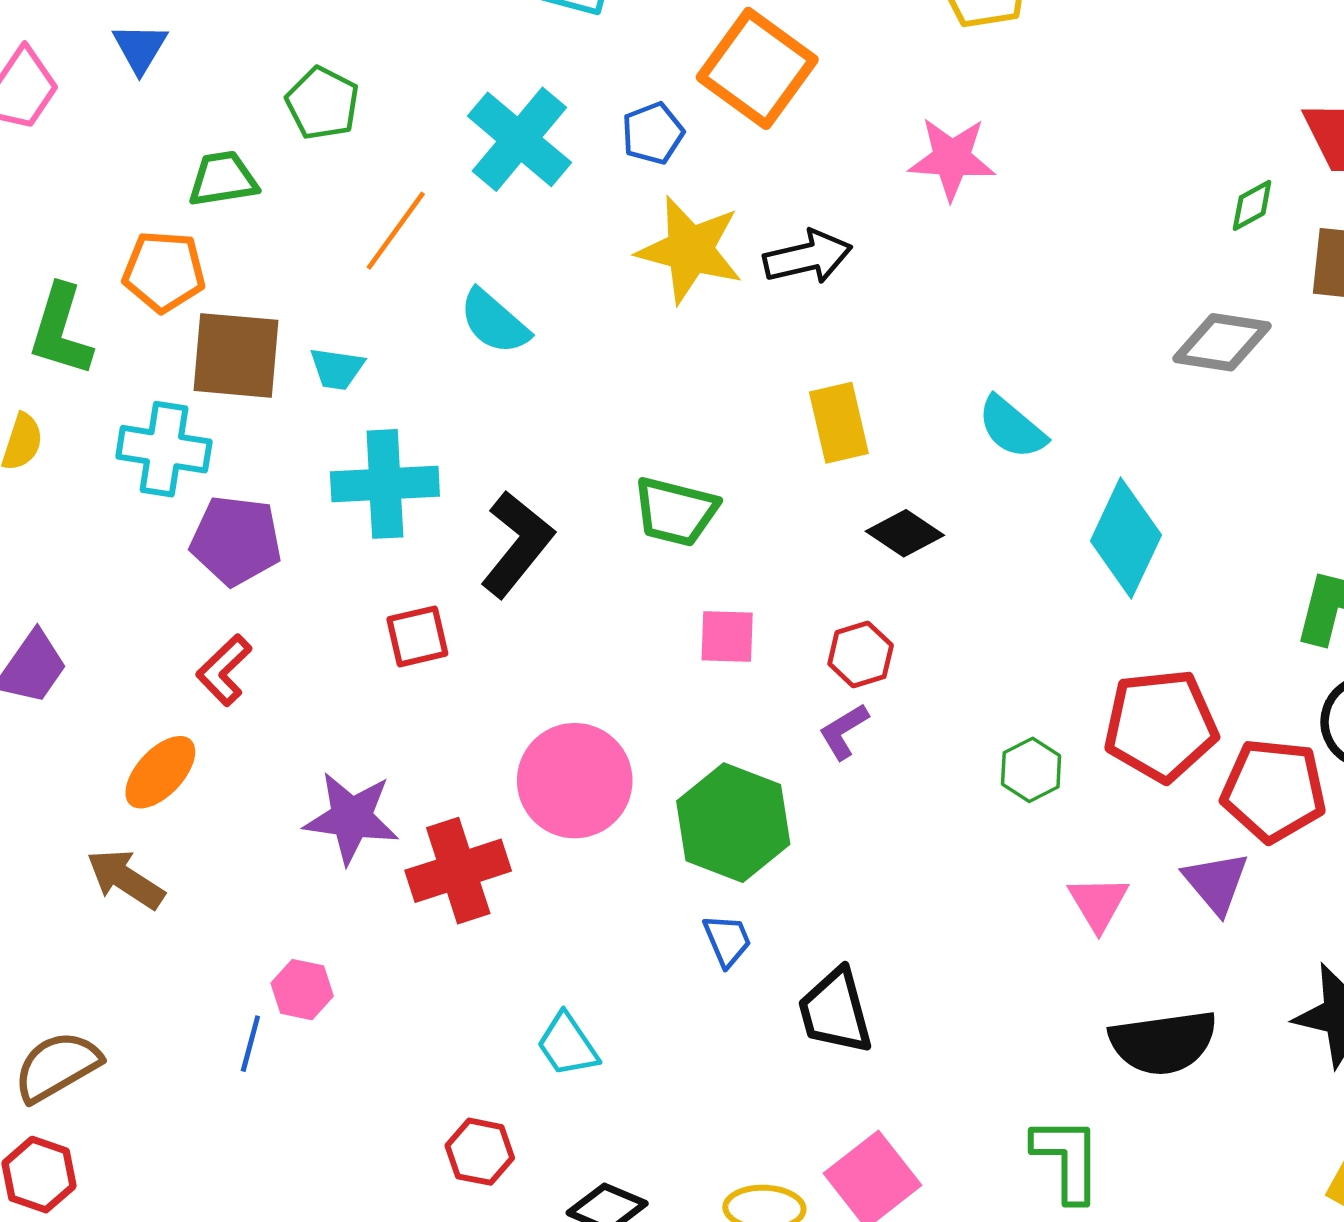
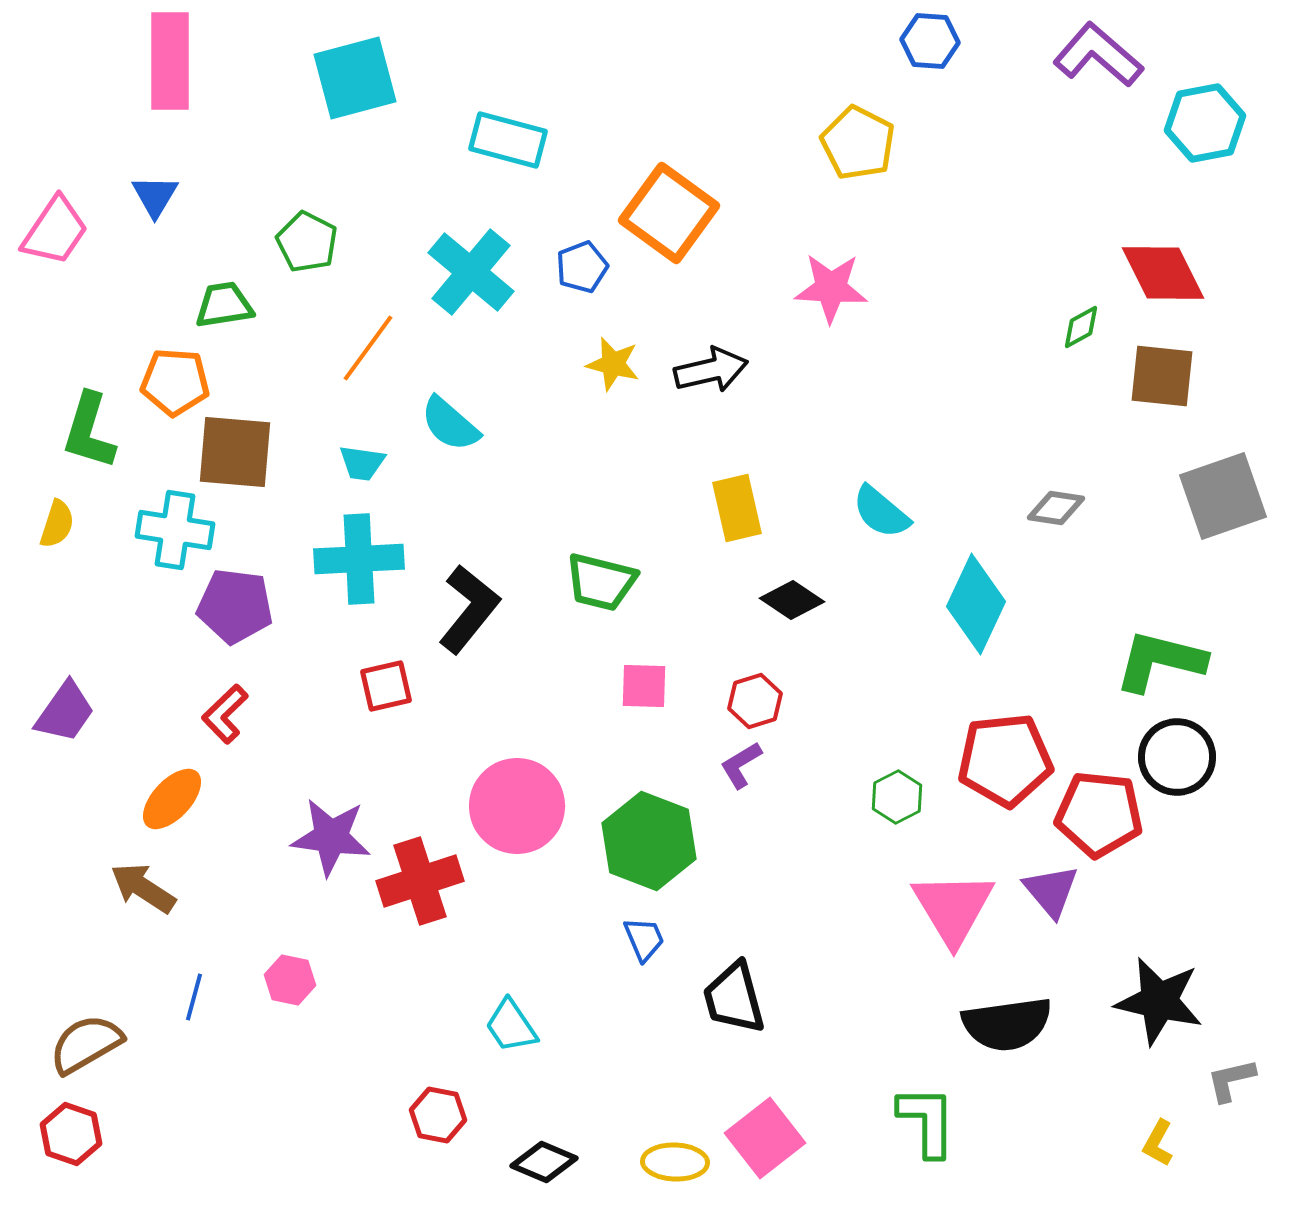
yellow star: (690, 250) -> (613, 364), size x0.6
gray diamond: (1222, 342) -> (1056, 508), moved, size x0.7
cyan trapezoid: (337, 369) -> (362, 463), moved
pink triangle: (1098, 903) -> (953, 908), size x1.6
blue line: (250, 1044) -> (194, 997), moved

